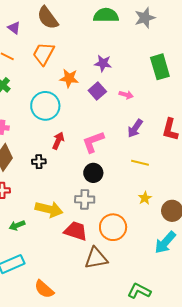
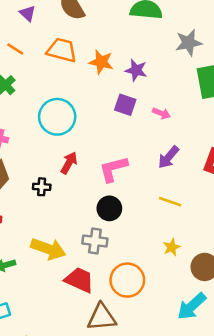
gray star: (145, 18) -> (189, 43), moved
orange trapezoid: (43, 54) -> (62, 50), turned 70
orange star: (69, 78) -> (101, 62), moved
purple square: (97, 91) -> (125, 105), turned -36

